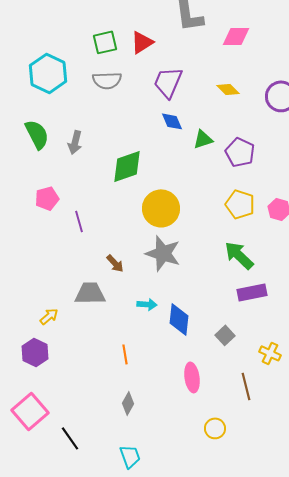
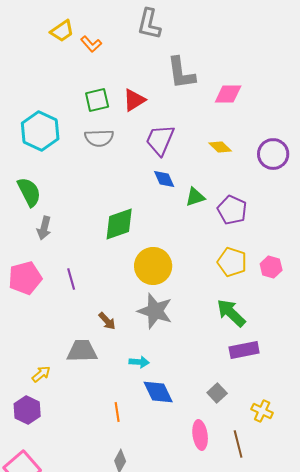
gray arrow: (75, 142) -> (44, 228), moved
pink pentagon: (47, 198) -> (25, 278), moved, size x1.4
blue diamond: (179, 319) -> (158, 392), moved, turned -32
pink ellipse: (192, 377) -> (200, 435), moved

